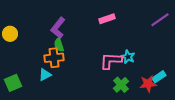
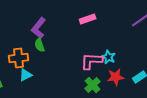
orange cross: (54, 58) -> (19, 58), moved
red star: (148, 84) -> (116, 77), moved
green cross: (121, 85) -> (93, 85), moved

